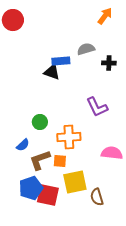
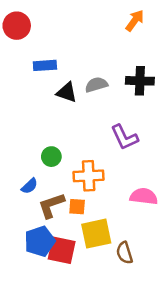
gray semicircle: (86, 49) -> (96, 85), moved
blue rectangle: (61, 61) -> (45, 65), moved
black cross: (109, 63) -> (140, 81), size x1.5

